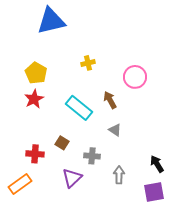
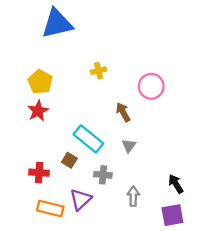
cyan rectangle: (79, 108) -> (88, 139), moved
gray triangle: (115, 130) -> (129, 146), turned 32
orange rectangle: (20, 184) -> (50, 208), moved, turned 50

